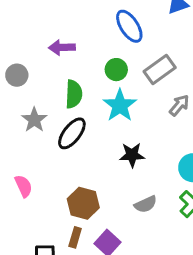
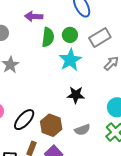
green semicircle: (74, 94) -> (48, 37), moved
black ellipse: (72, 133) -> (24, 120), moved
brown hexagon: (83, 203) -> (51, 125), moved

